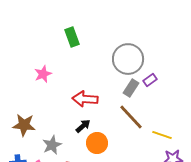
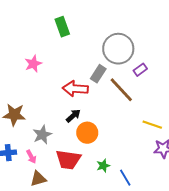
gray rectangle: (131, 88) -> (98, 74), moved
brown line: (131, 117) -> (121, 90), moved

